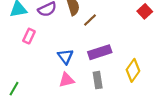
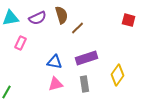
red square: (145, 11) -> (129, 20), turned -32
blue triangle: (65, 56) -> (55, 62), turned -42

